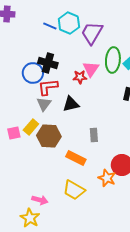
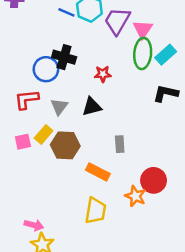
pink triangle: (91, 69) -> (143, 29), moved
red L-shape: (48, 87) -> (27, 99), moved
yellow trapezoid: (74, 190) -> (95, 211), turned -110
pink arrow: (40, 200) -> (34, 225), moved

